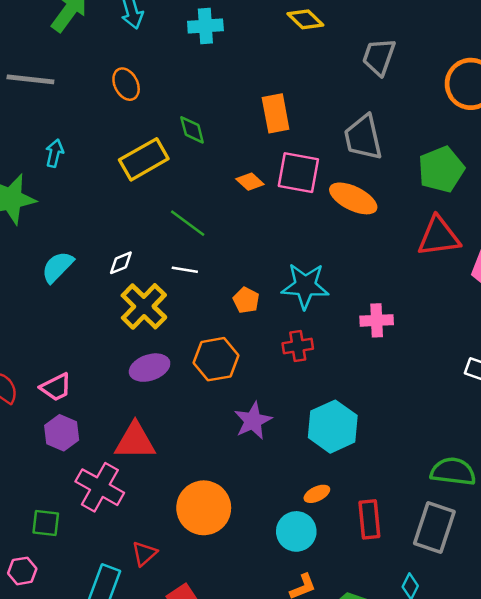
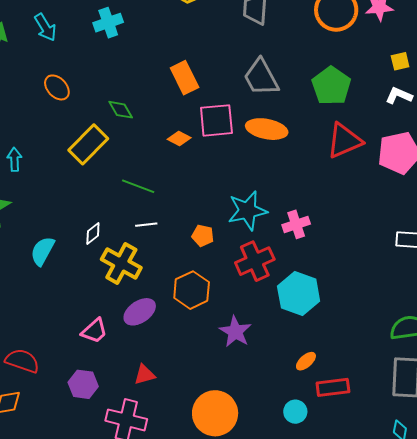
pink cross: (377, 320) -> (296, 224), moved
red cross: (298, 346) -> (255, 261), size x1.5
pink trapezoid: (56, 387) -> (94, 331), moved
cyan hexagon: (333, 427) -> (299, 294), moved
red triangle: (135, 441) -> (144, 375), size x0.6
orange ellipse: (317, 494) -> (306, 361), moved
red rectangle: (369, 519) -> (333, 387), moved, turned -76
cyan circle: (296, 531) -> (295, 412), size x0.7

